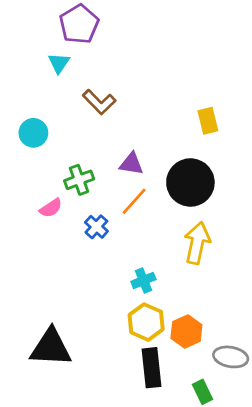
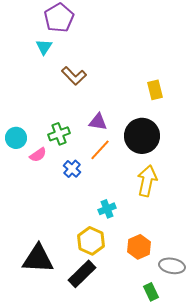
cyan circle: (33, 133) -> (16, 138), moved
yellow hexagon: (146, 322) -> (91, 241), moved
black rectangle: (151, 368) -> (82, 274), moved, turned 52

